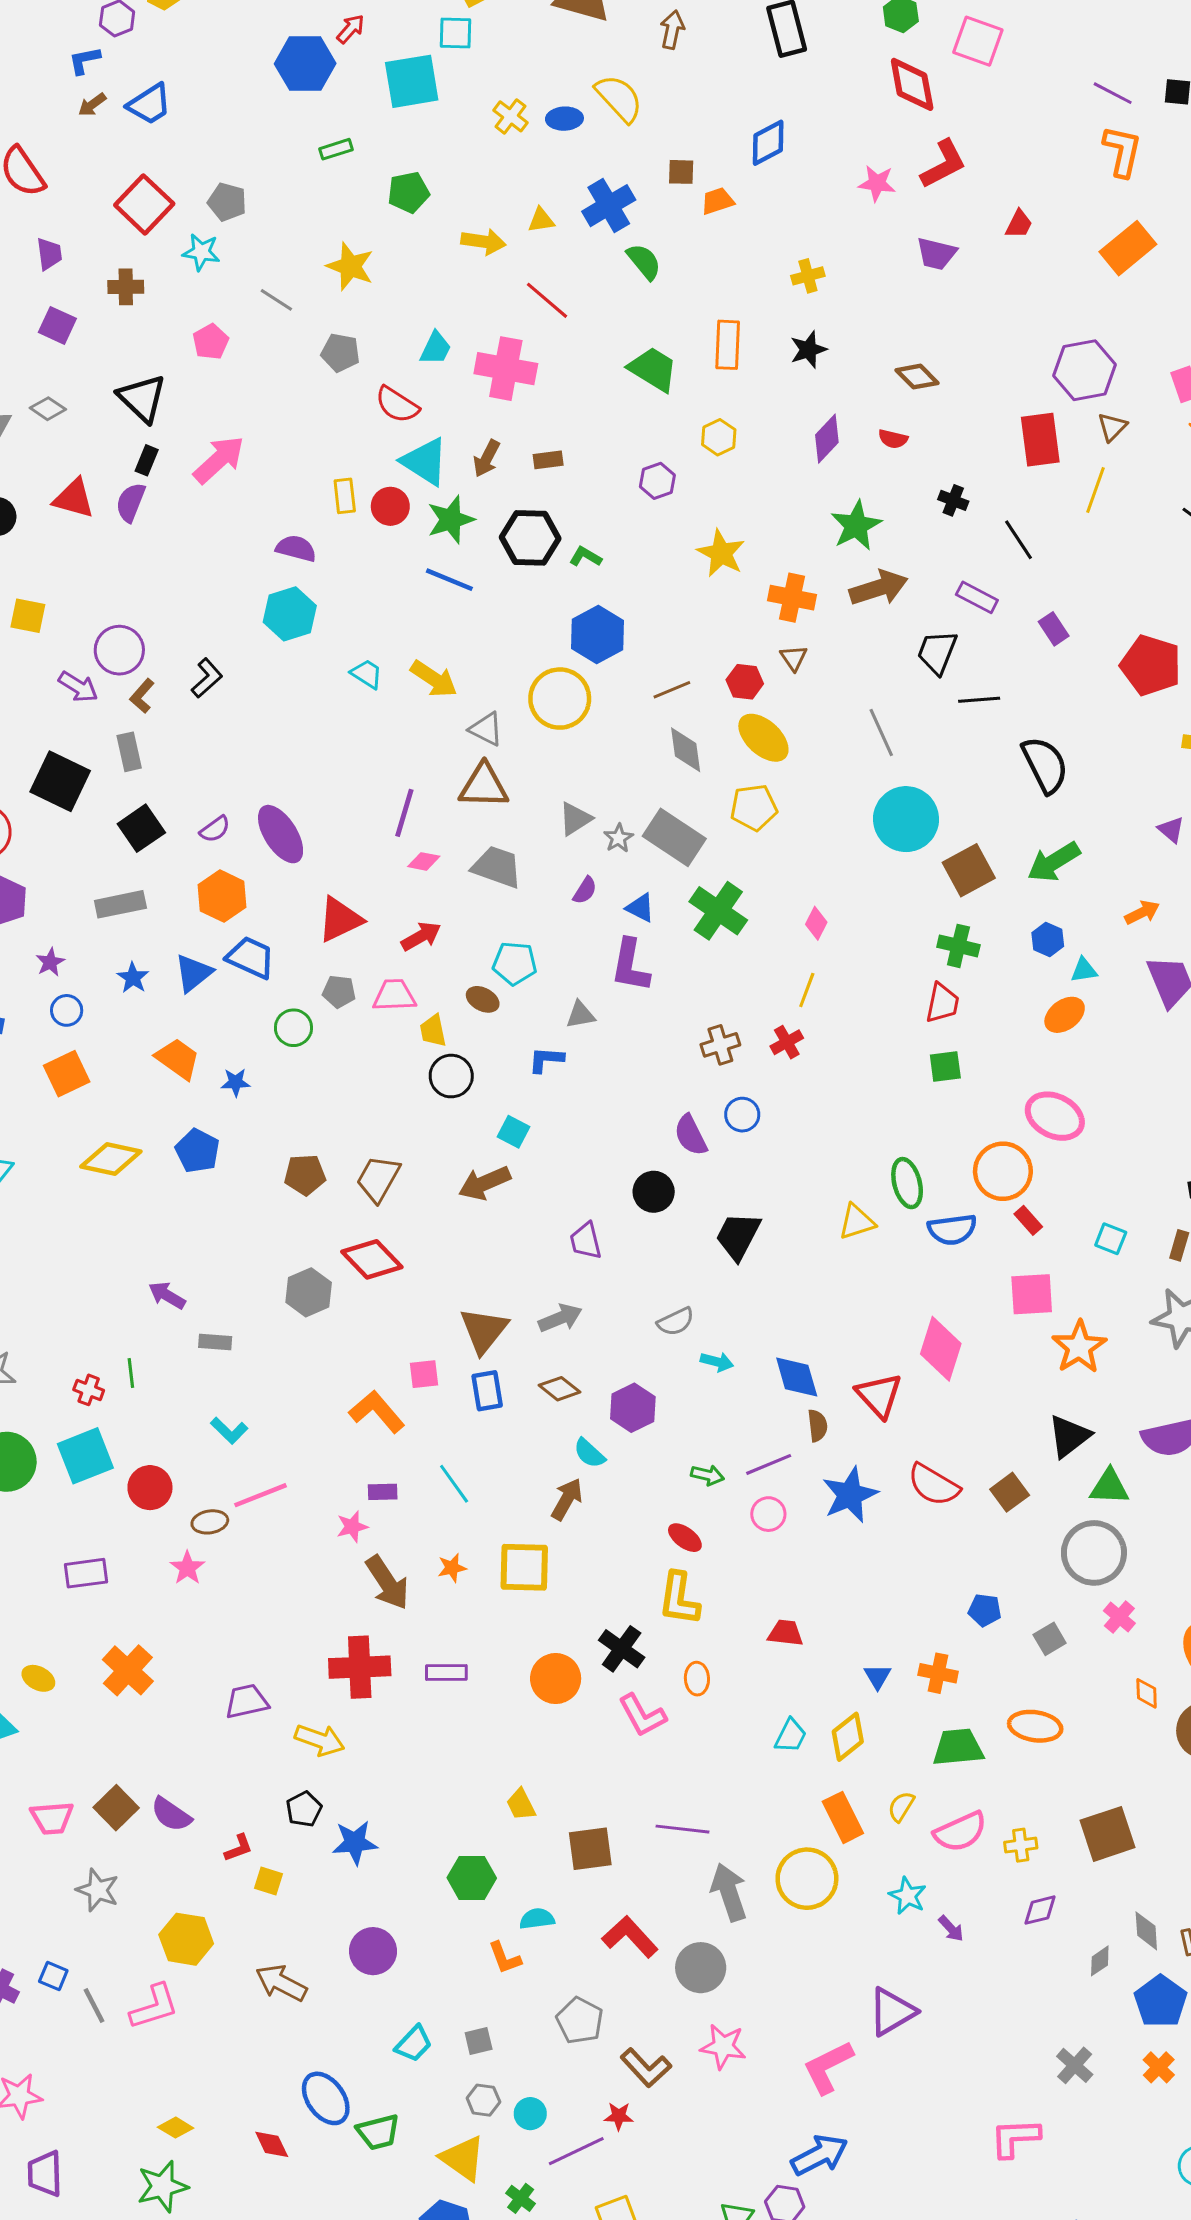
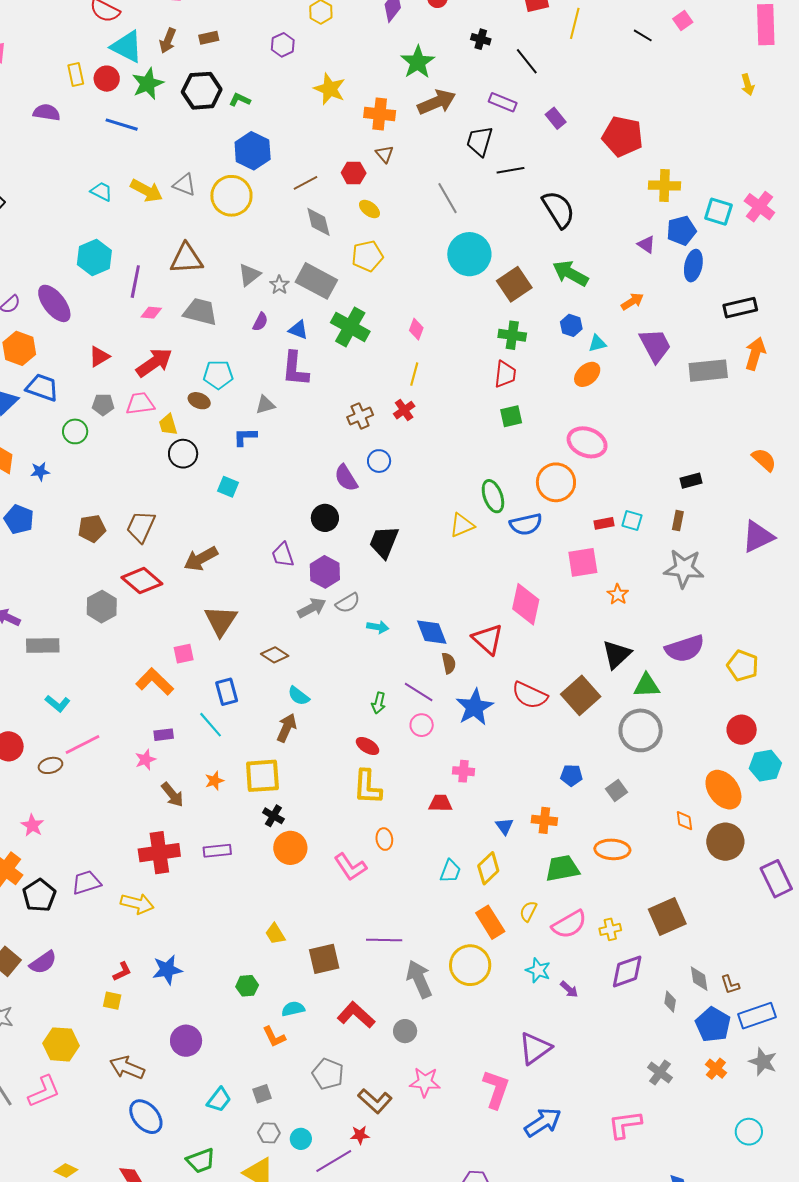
blue line: (449, 580) -> (122, 125), moved
cyan hexagon: (290, 614) -> (94, 258), moved
gray triangle: (486, 729) -> (185, 185), moved
yellow ellipse: (763, 738) -> (369, 209), size x0.6
green arrow: (1054, 862) -> (570, 273), turned 66
red triangle: (340, 919) -> (99, 357), size x0.7
red arrow: (421, 936) -> (154, 363), size x1.4
brown arrow: (485, 1183) -> (201, 559), moved
red rectangle: (1028, 1220) -> (604, 523), moved, turned -54
gray arrow: (560, 1318) -> (312, 608), moved
gray rectangle: (215, 1342) -> (43, 645), size x1.5
orange star: (1079, 1347) -> (618, 594), size x0.6
blue rectangle: (487, 1391) -> (227, 692), moved
purple hexagon: (633, 1408) -> (325, 572), moved
purple line: (769, 1464) -> (419, 692), turned 60
green arrow: (708, 1475) -> (379, 703), turned 95
brown square: (1010, 1492) -> (581, 695), size x1.5
pink star: (187, 1568) -> (32, 825), moved
brown arrow: (387, 1583) -> (172, 795), size x0.7
pink cross: (1119, 1617) -> (463, 771), moved, turned -30
black cross: (622, 1649) -> (273, 816), moved, size x0.7
black pentagon: (304, 1809) -> (39, 895), moved, size x1.4
purple semicircle: (171, 1814) -> (43, 962), turned -64
red L-shape: (239, 1848) -> (122, 972), moved
green hexagon: (472, 1878) -> (247, 986), size x0.7
purple diamond: (1040, 1910) -> (627, 971), size x1.5
gray diamond: (1100, 1961) -> (670, 1002), turned -40
gray circle: (701, 1968) -> (405, 1031), size x0.7
pink L-shape: (828, 2067) -> (496, 1089), turned 141
blue ellipse: (326, 2098) -> (146, 1117), moved
blue arrow: (819, 2155) -> (543, 1122), moved

